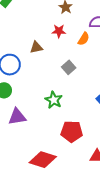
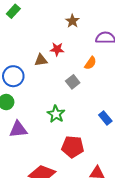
red star: (59, 31) -> (57, 49), moved
orange semicircle: (84, 39) -> (90, 63), moved

